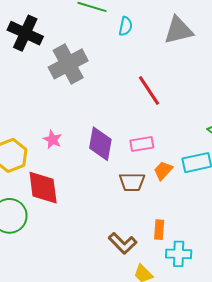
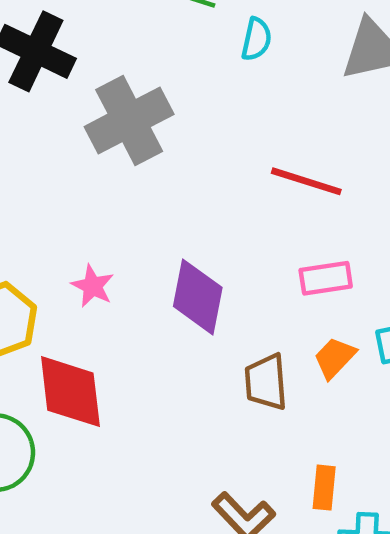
red line: (149, 91) -> (306, 181), turned -40
pink rectangle: (142, 144) -> (326, 278), moved
brown trapezoid: (132, 182) -> (266, 382), turned 84

